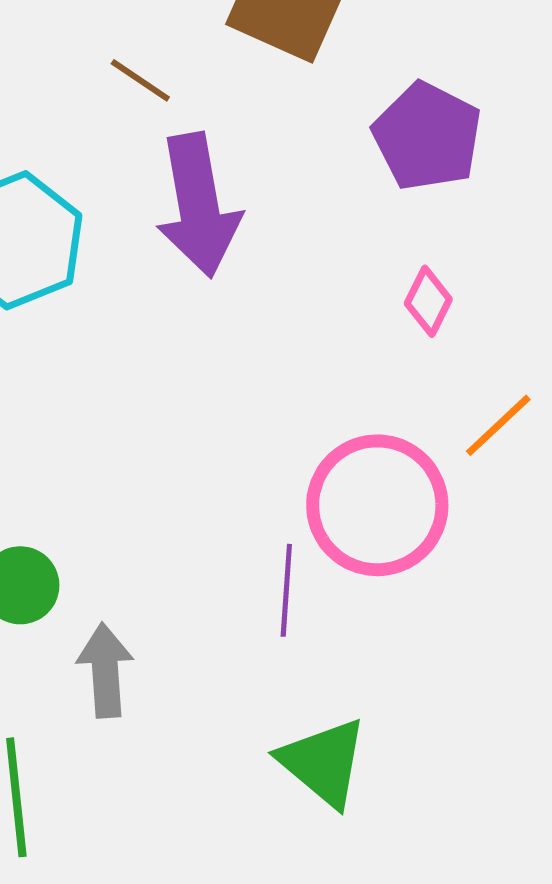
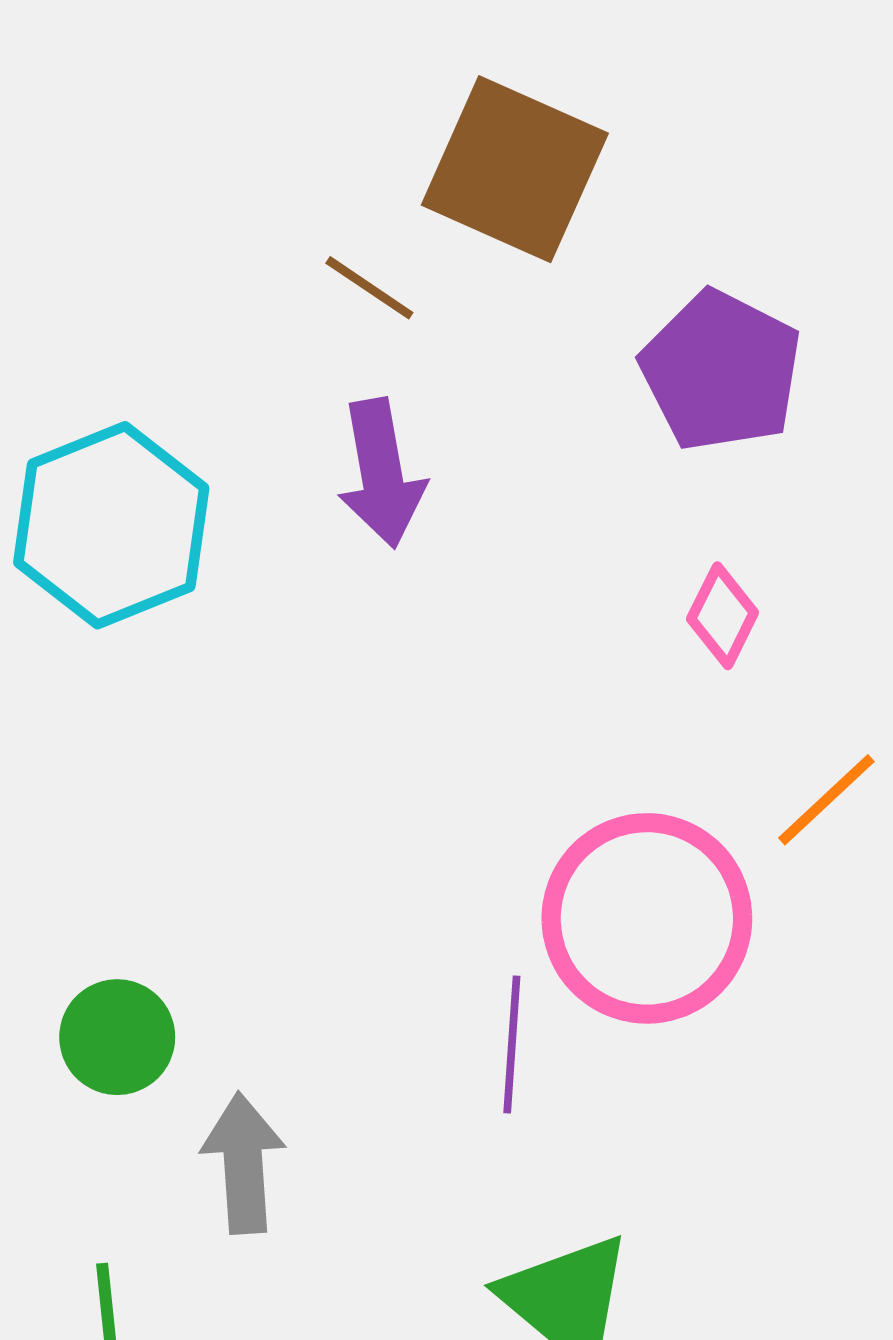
brown line: (140, 80) -> (369, 288), moved
purple arrow: (198, 205) -> (381, 473), size x0.7

